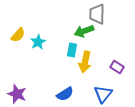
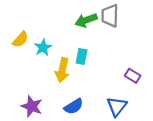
green arrow: (84, 31) -> (86, 20), moved
yellow arrow: (85, 62) -> (62, 70), moved
purple star: (17, 94) -> (32, 106), moved

